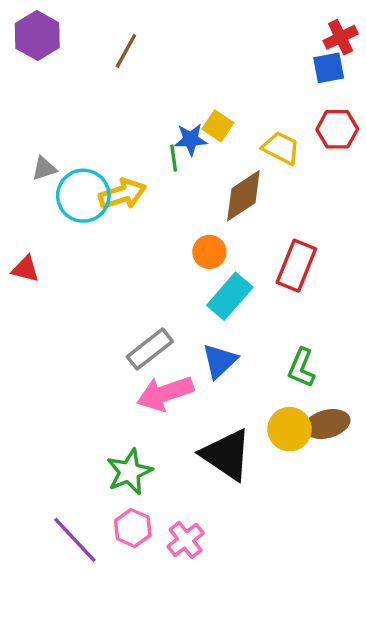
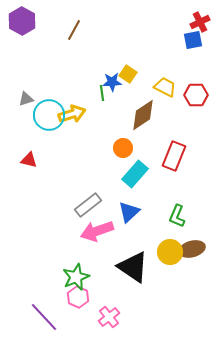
red hexagon: (337, 129) -> (196, 95), moved
red triangle: (25, 269) -> (29, 160), moved
pink hexagon: (133, 528) -> (78, 297), moved

